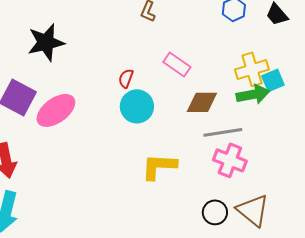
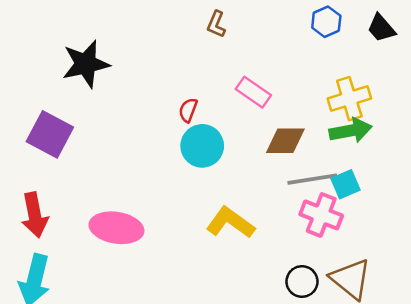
cyan square: (273, 80) -> (345, 184), moved
pink ellipse: (56, 110) -> (116, 228), moved, turned 45
yellow L-shape: (159, 166) -> (230, 223), turned 33

